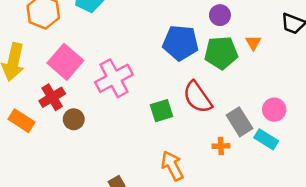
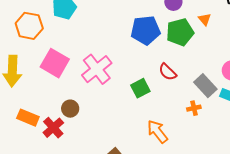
red cross: (52, 97) -> (53, 128), moved
red semicircle: (198, 97) -> (168, 72), size x0.7

